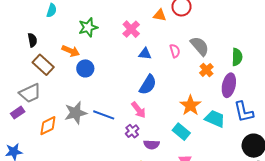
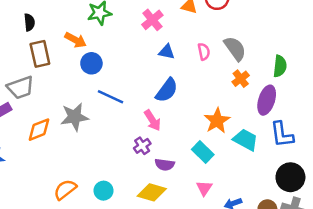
brown rectangle: (43, 65) -> (40, 54), turned 30
blue line: (104, 115) -> (110, 97), moved

